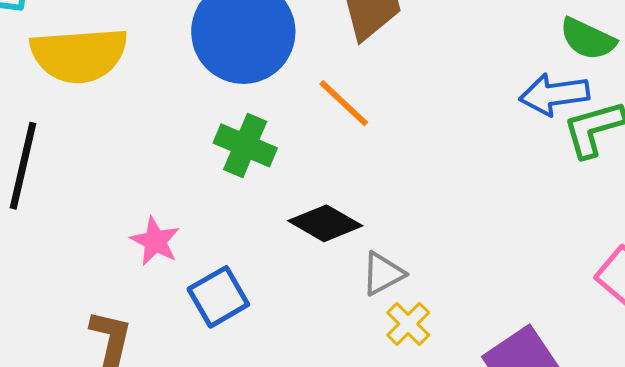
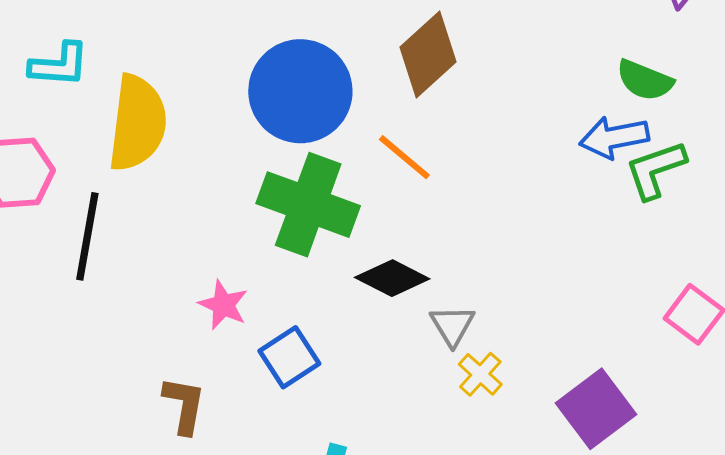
yellow semicircle: (79, 55) -> (137, 123), turned -76
green cross: (245, 145) -> (308, 205), size x1.6
gray triangle: (383, 274) -> (452, 325), turned -30

